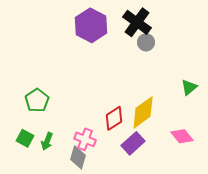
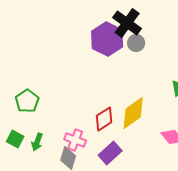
purple hexagon: (91, 25) -> (107, 39), moved
purple rectangle: (133, 143) -> (110, 153), moved

